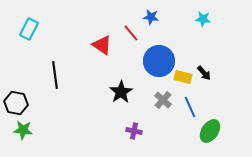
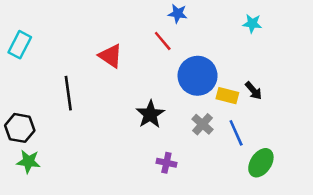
blue star: (151, 17) -> (178, 14), moved
cyan rectangle: (29, 29) -> (20, 45), moved
red triangle: (102, 45) -> (111, 56), moved

